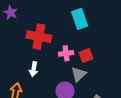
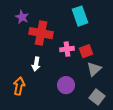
purple star: (11, 13) -> (22, 17), moved
gray triangle: (79, 74) -> (94, 69), moved

